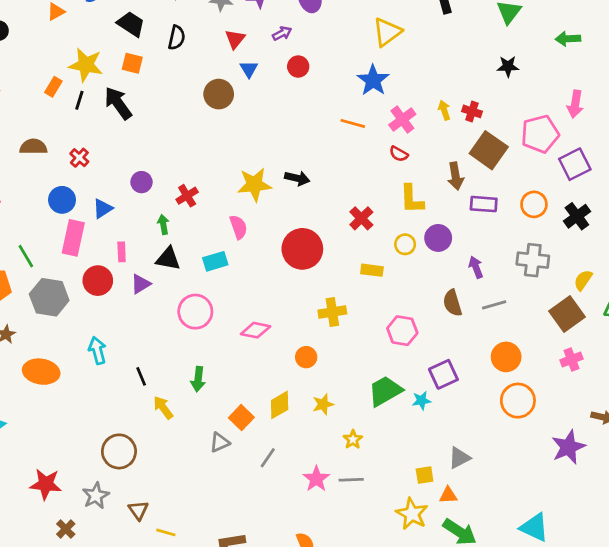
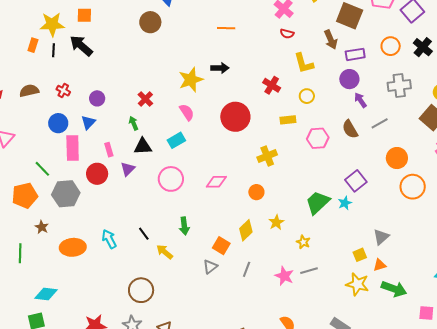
orange line: (353, 123) -> (226, 28), moved
purple circle: (142, 182) -> (97, 98), moved
purple circle: (438, 238) -> (349, 79), moved
pink hexagon: (402, 331) -> (318, 138), moved
cyan arrow: (97, 350) -> (109, 239), moved

